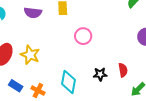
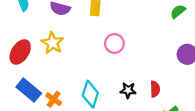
yellow star: (30, 55) -> (53, 43), moved
blue rectangle: (16, 86) -> (29, 90), size x1.5

